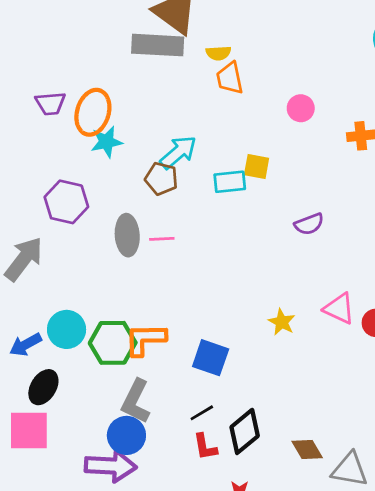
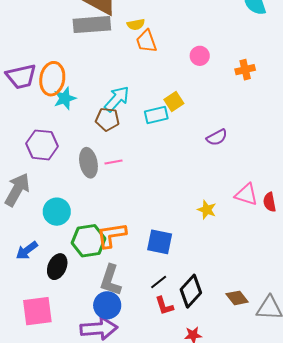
purple trapezoid: (50, 103) -> (21, 76), size x1.4
yellow square: (257, 167) -> (174, 101), turned -36
cyan circle: (67, 329) -> (57, 212), moved
black ellipse: (43, 387) -> (57, 267), moved

